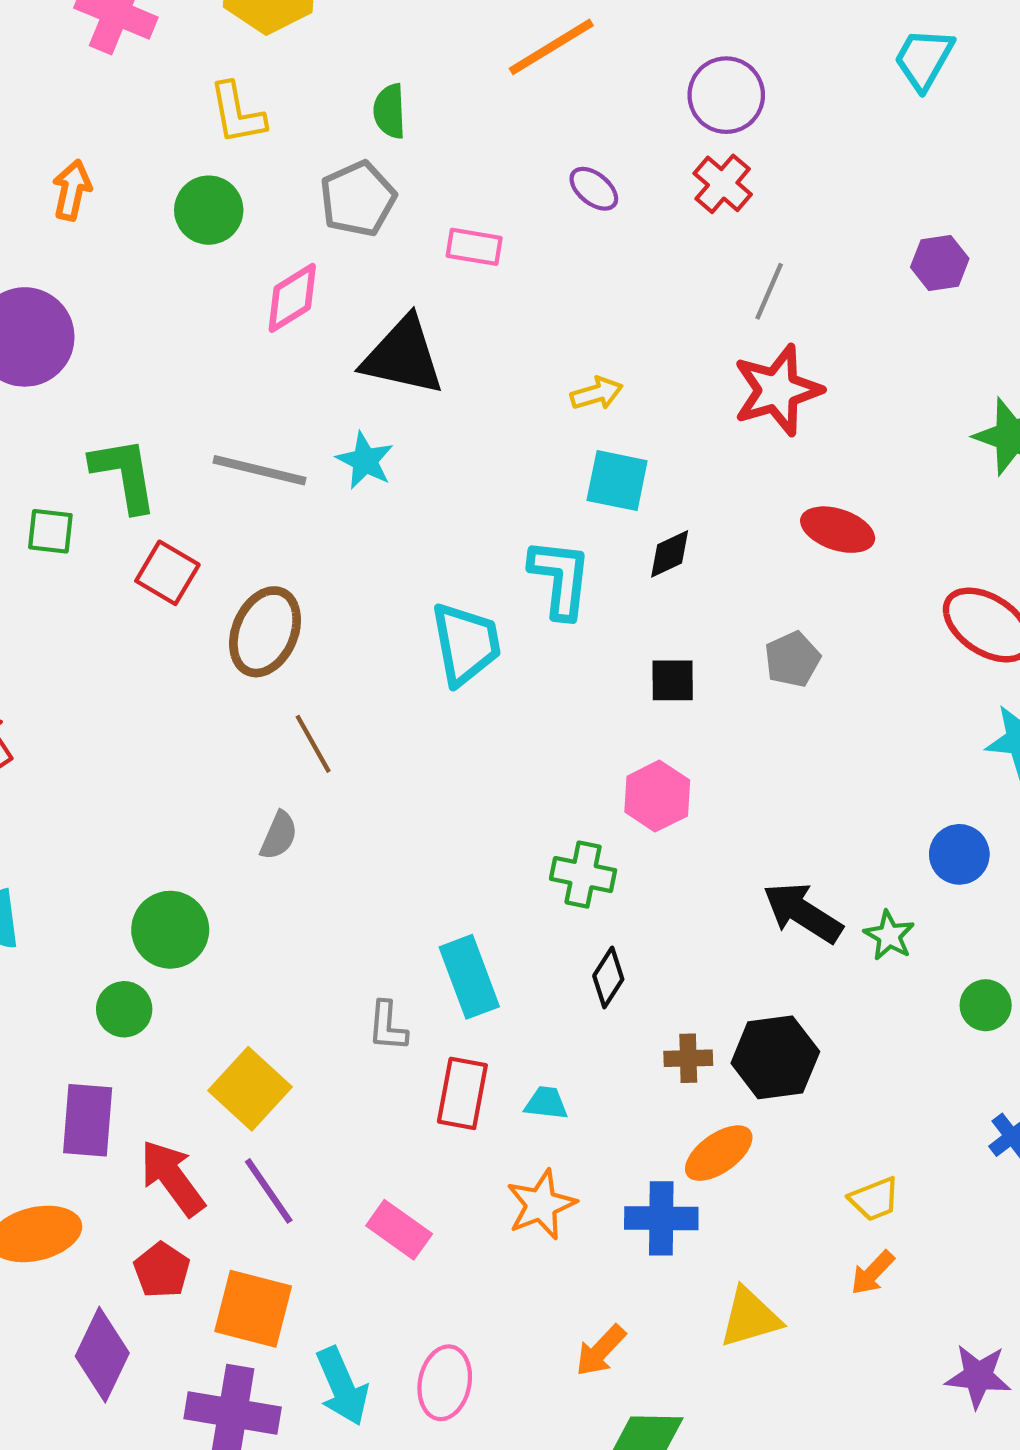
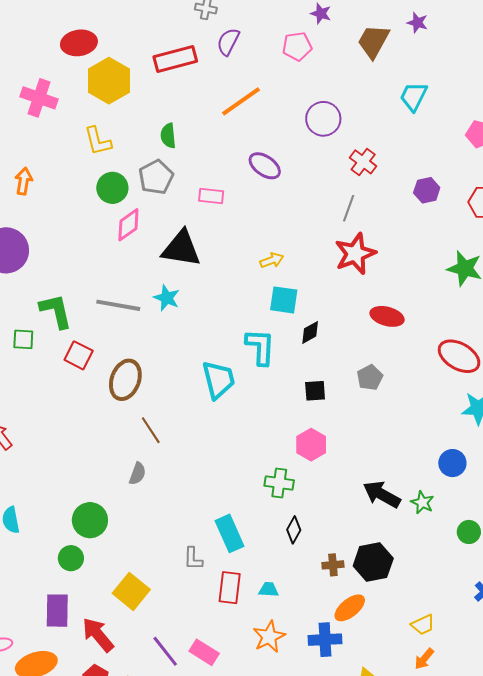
red cross: (723, 184) -> (363, 162), moved
purple ellipse: (594, 189) -> (265, 166), size x1.4
green circle: (209, 210) -> (112, 188), moved
purple line: (269, 1191) -> (165, 651), moved

